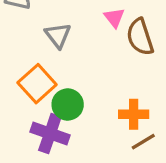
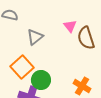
gray triangle: (58, 35) -> (35, 37), turned 30
orange cross: (134, 114) -> (82, 86), turned 30

